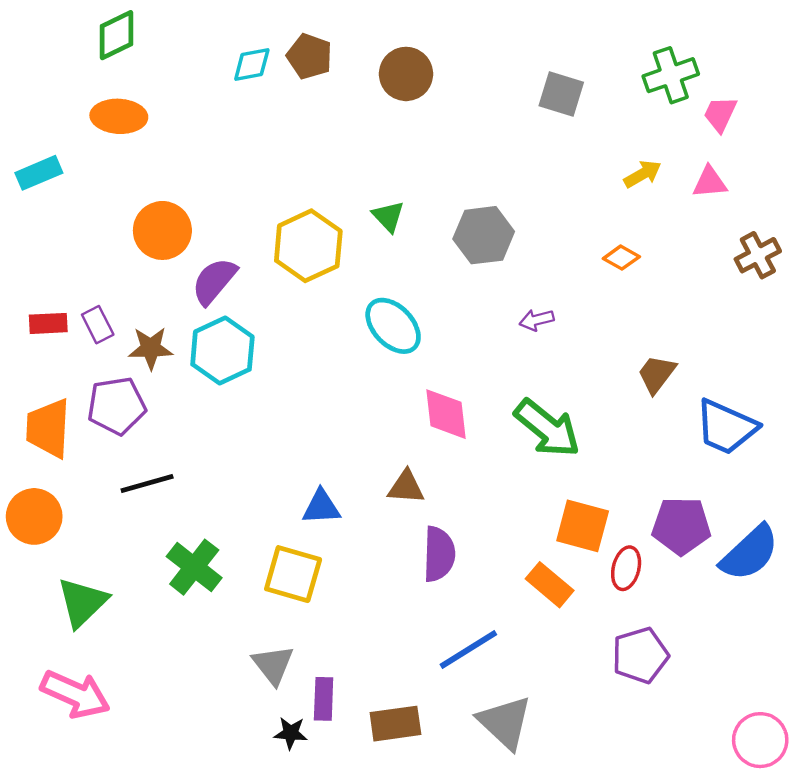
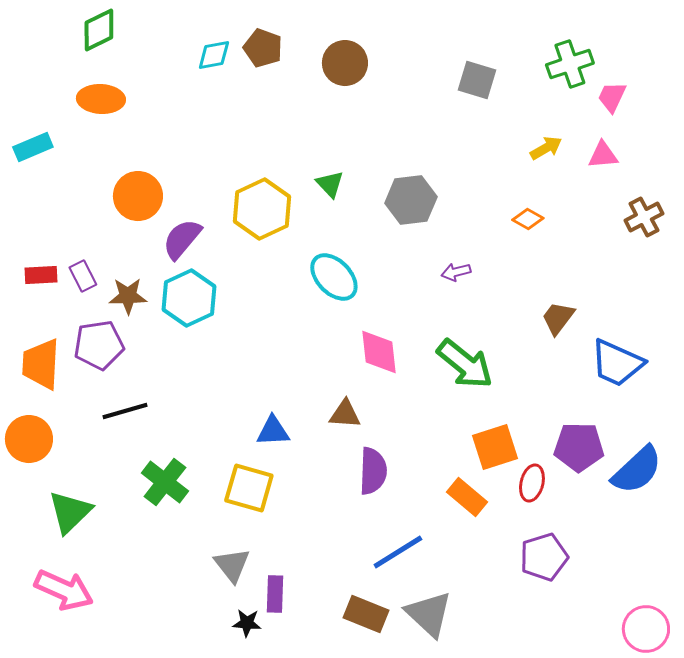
orange square: (583, 526) -> (495, 447), turned -33
brown rectangle: (395, 724) -> (366, 614), moved, turned 30

